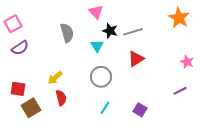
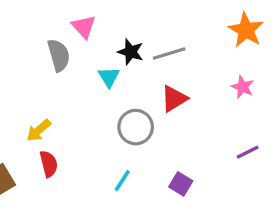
pink triangle: (96, 12) -> (84, 27), moved
pink star: (187, 62) -> (243, 87), moved
gray circle: (101, 77) -> (136, 127), moved

